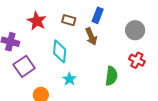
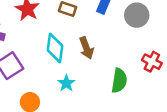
gray circle: (135, 30) -> (137, 15), moved
brown arrow: (91, 36) -> (86, 48), moved

